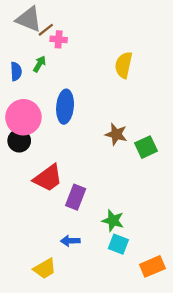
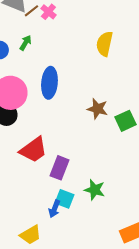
pink cross: (59, 39) -> (48, 12), moved, turned 35
blue arrow: (70, 241) -> (54, 209), turned -66
cyan square: (118, 244) -> (64, 199), moved

